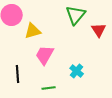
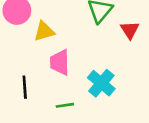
pink trapezoid: (45, 55) -> (60, 62), turned -30
cyan cross: (77, 71) -> (101, 83), size x1.5

